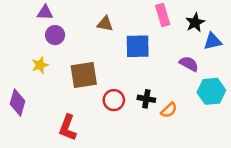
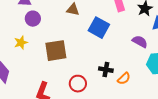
blue square: (138, 46) -> (99, 28), turned 30
red circle: (114, 100) -> (78, 84), moved

